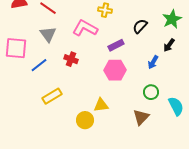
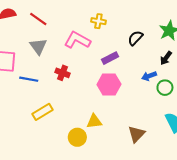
blue arrow: (153, 62) -> (149, 76), turned 40
blue line: (39, 65) -> (29, 79), turned 48
green circle: (151, 92) -> (165, 88), moved

